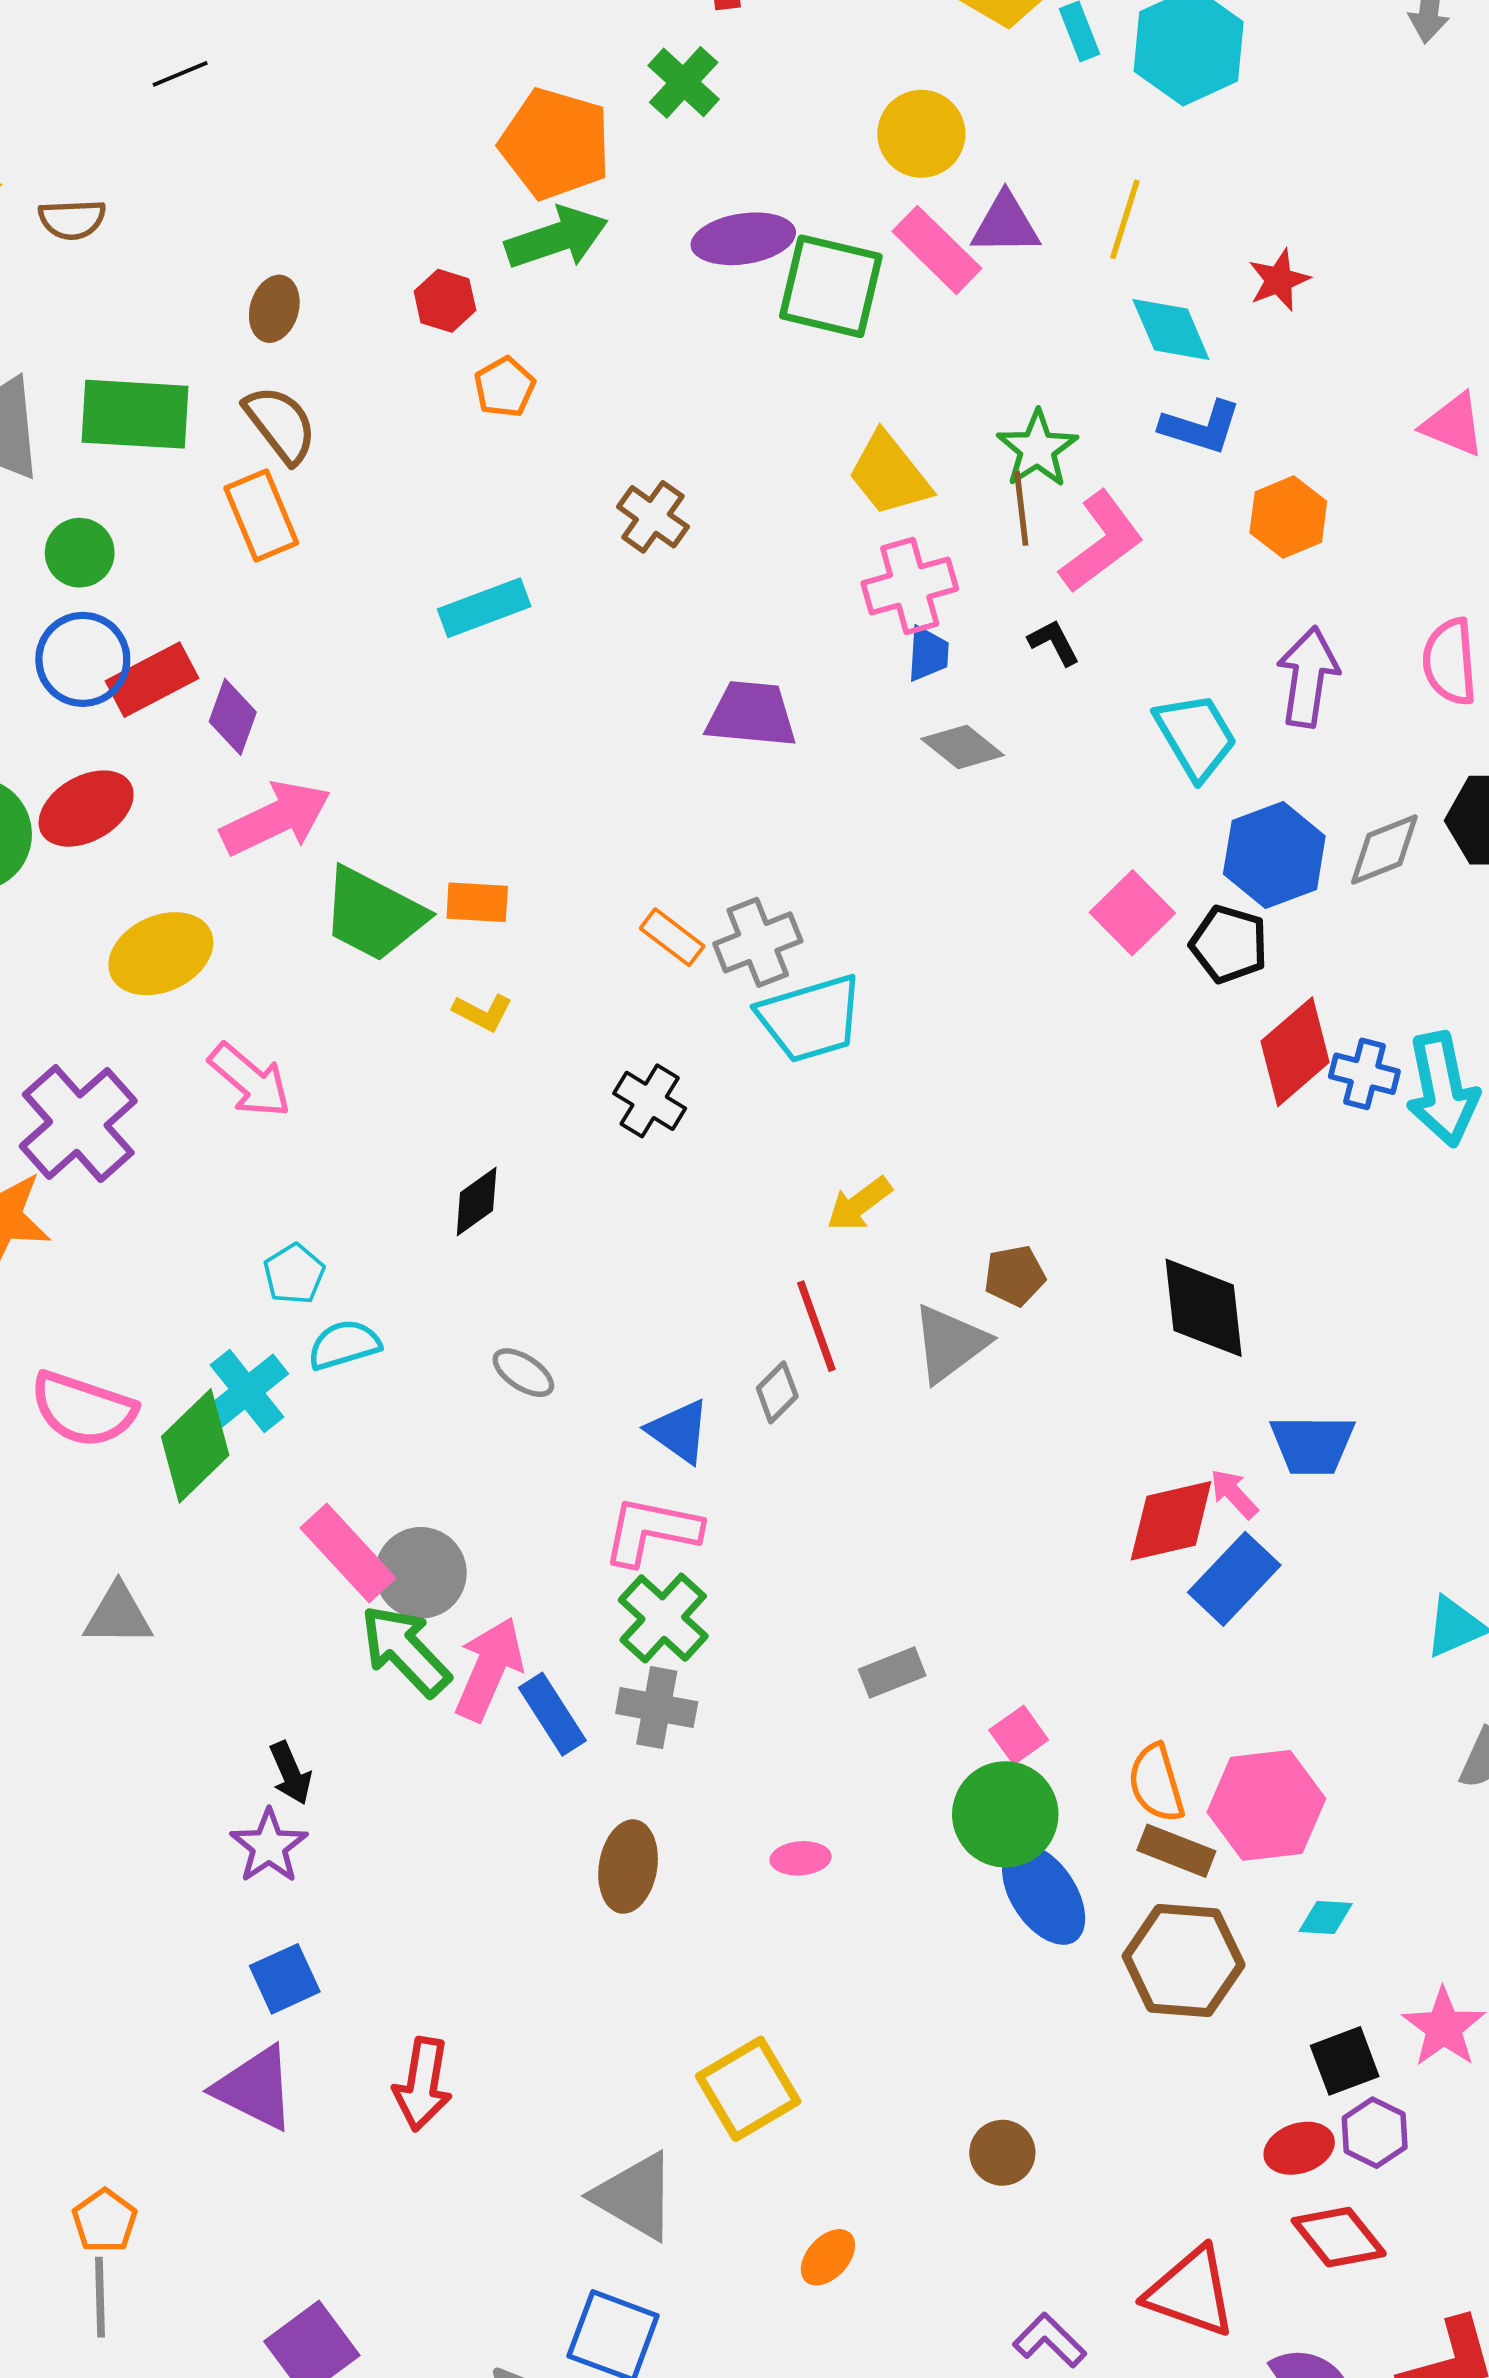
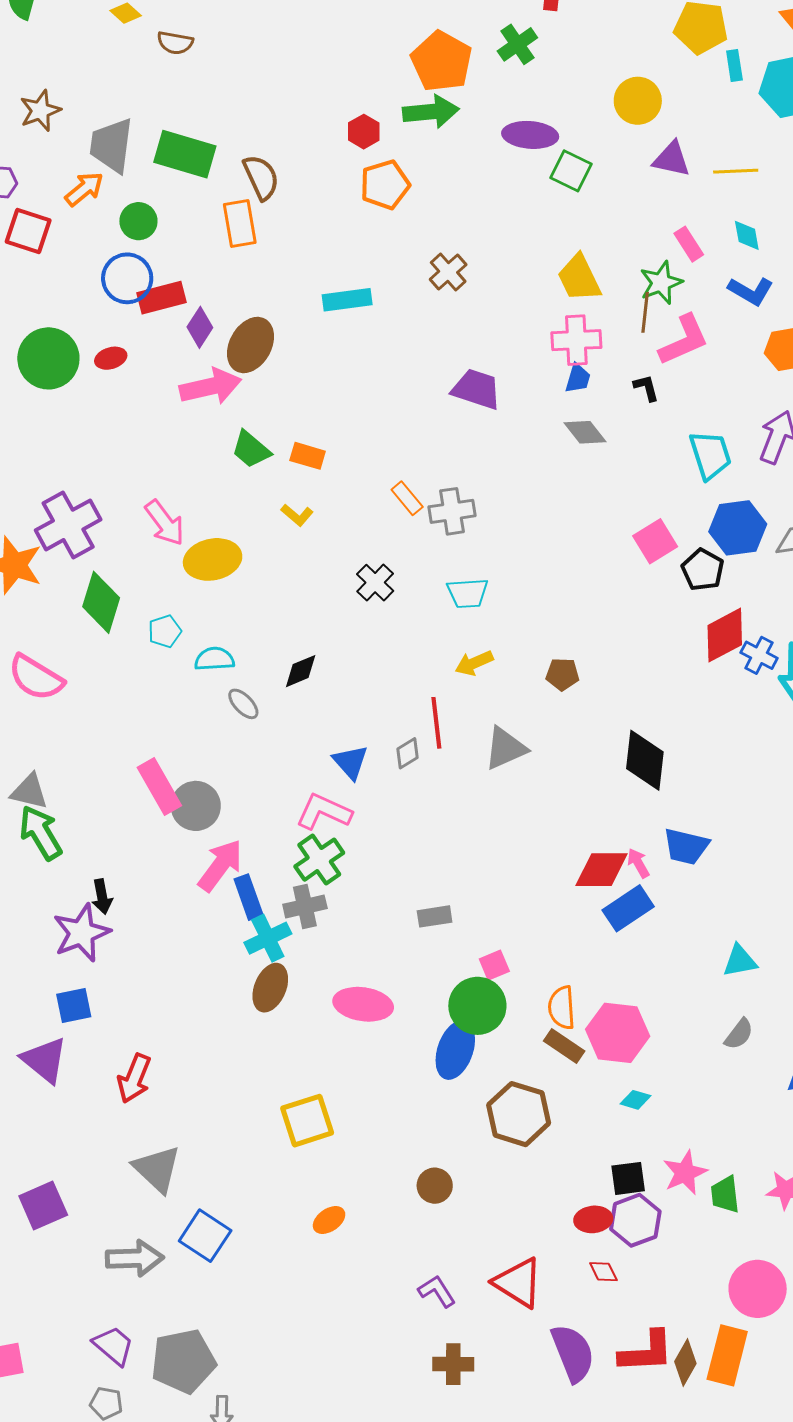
yellow line: (1125, 219) -> (736, 171), turned 57
pink rectangle: (937, 250) -> (689, 244), moved, size x0.7
green square: (831, 286) -> (571, 171), size x0.7
brown ellipse: (274, 309) -> (251, 345), moved, size x1.6
cyan diamond: (1171, 329) -> (747, 235), size x0.7
orange pentagon: (505, 387) -> (385, 185), size x1.5
red ellipse: (86, 809) -> (111, 358), size x0.6
green trapezoid: (374, 914) -> (251, 450), size x0.7
yellow ellipse: (161, 954) -> (213, 559), moved
cyan trapezoid: (810, 1018) -> (468, 593), moved, size x0.7
black diamond: (477, 1202) -> (301, 671), moved
brown pentagon: (1015, 1276) -> (562, 674), moved
cyan semicircle: (344, 1345) -> (214, 659), moved
gray ellipse: (523, 1373) -> (243, 704), moved
cyan cross: (247, 1391) -> (268, 938), moved
green diamond: (195, 1446) -> (101, 602), moved, turned -42
green arrow: (405, 1651) -> (41, 833), moved
gray cross: (657, 1708) -> (305, 906), turned -36
purple star: (269, 1846) -> (82, 933), size x1.4
pink ellipse: (801, 1858) -> (363, 1004), size x1.8
blue ellipse: (1044, 1894) -> (455, 1050), moved, turned 40
brown hexagon: (1184, 1960) -> (519, 1114), moved
purple hexagon: (1375, 2133) -> (635, 1220), size x1.4
gray triangle: (635, 2196) -> (157, 1169), moved
red diamond: (1339, 2237) -> (603, 1272), size x0.6

